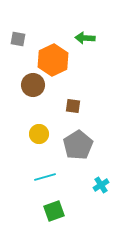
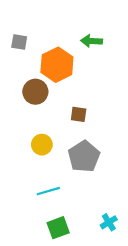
cyan cross: (101, 185) -> (109, 222), moved

